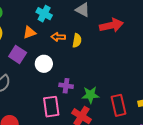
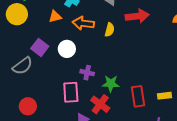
orange arrow: (58, 37) -> (83, 23), size x1.5
yellow semicircle: (77, 41) -> (110, 30), moved
purple square: (18, 54) -> (40, 47), moved

